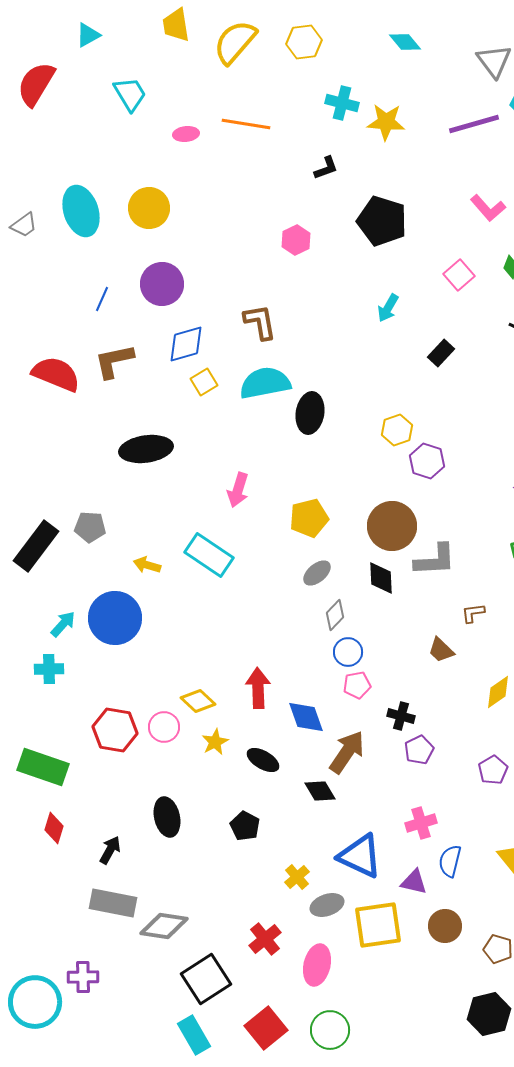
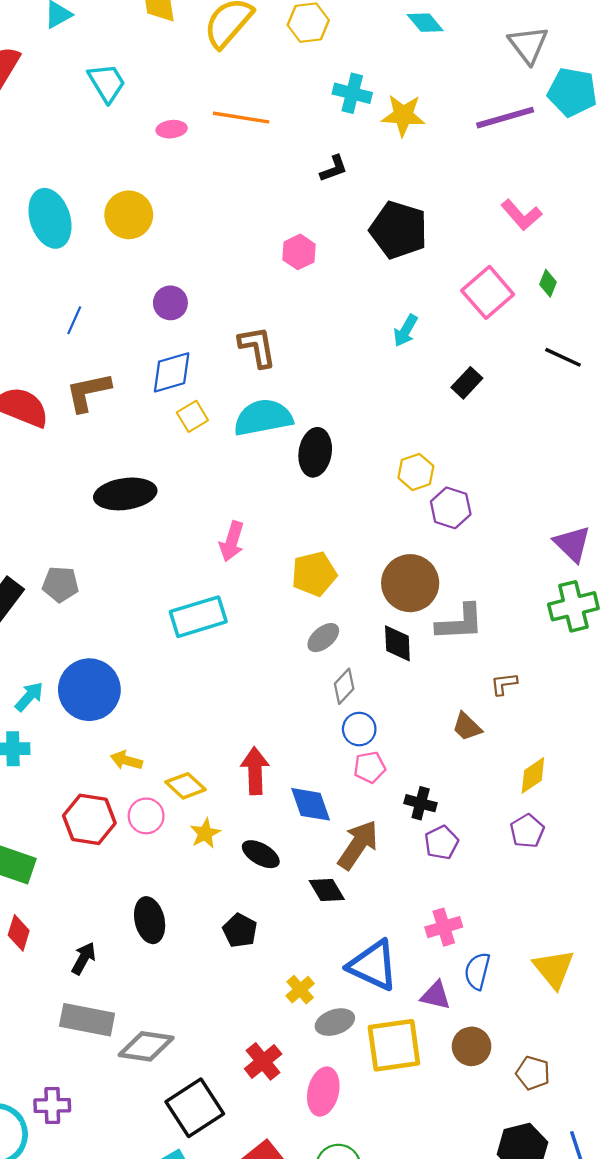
pink square: (459, 275) -> (488, 292), size x1.4
purple circle: (162, 284) -> (170, 303), moved, size x0.7
cyan rectangle: (209, 555) -> (198, 617), turned -51
yellow arrow: (147, 565) -> (126, 760), moved
purple pentagon: (493, 770) -> (527, 831), moved

